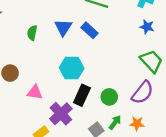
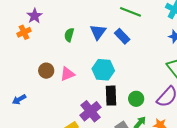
pink triangle: (35, 92) -> (67, 74), moved, turned -35
black rectangle: (82, 95) -> (111, 96), turned -30

